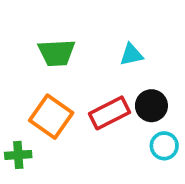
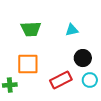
red rectangle: (109, 113) -> (61, 80), moved
orange square: (51, 117) -> (28, 64), turned -35

